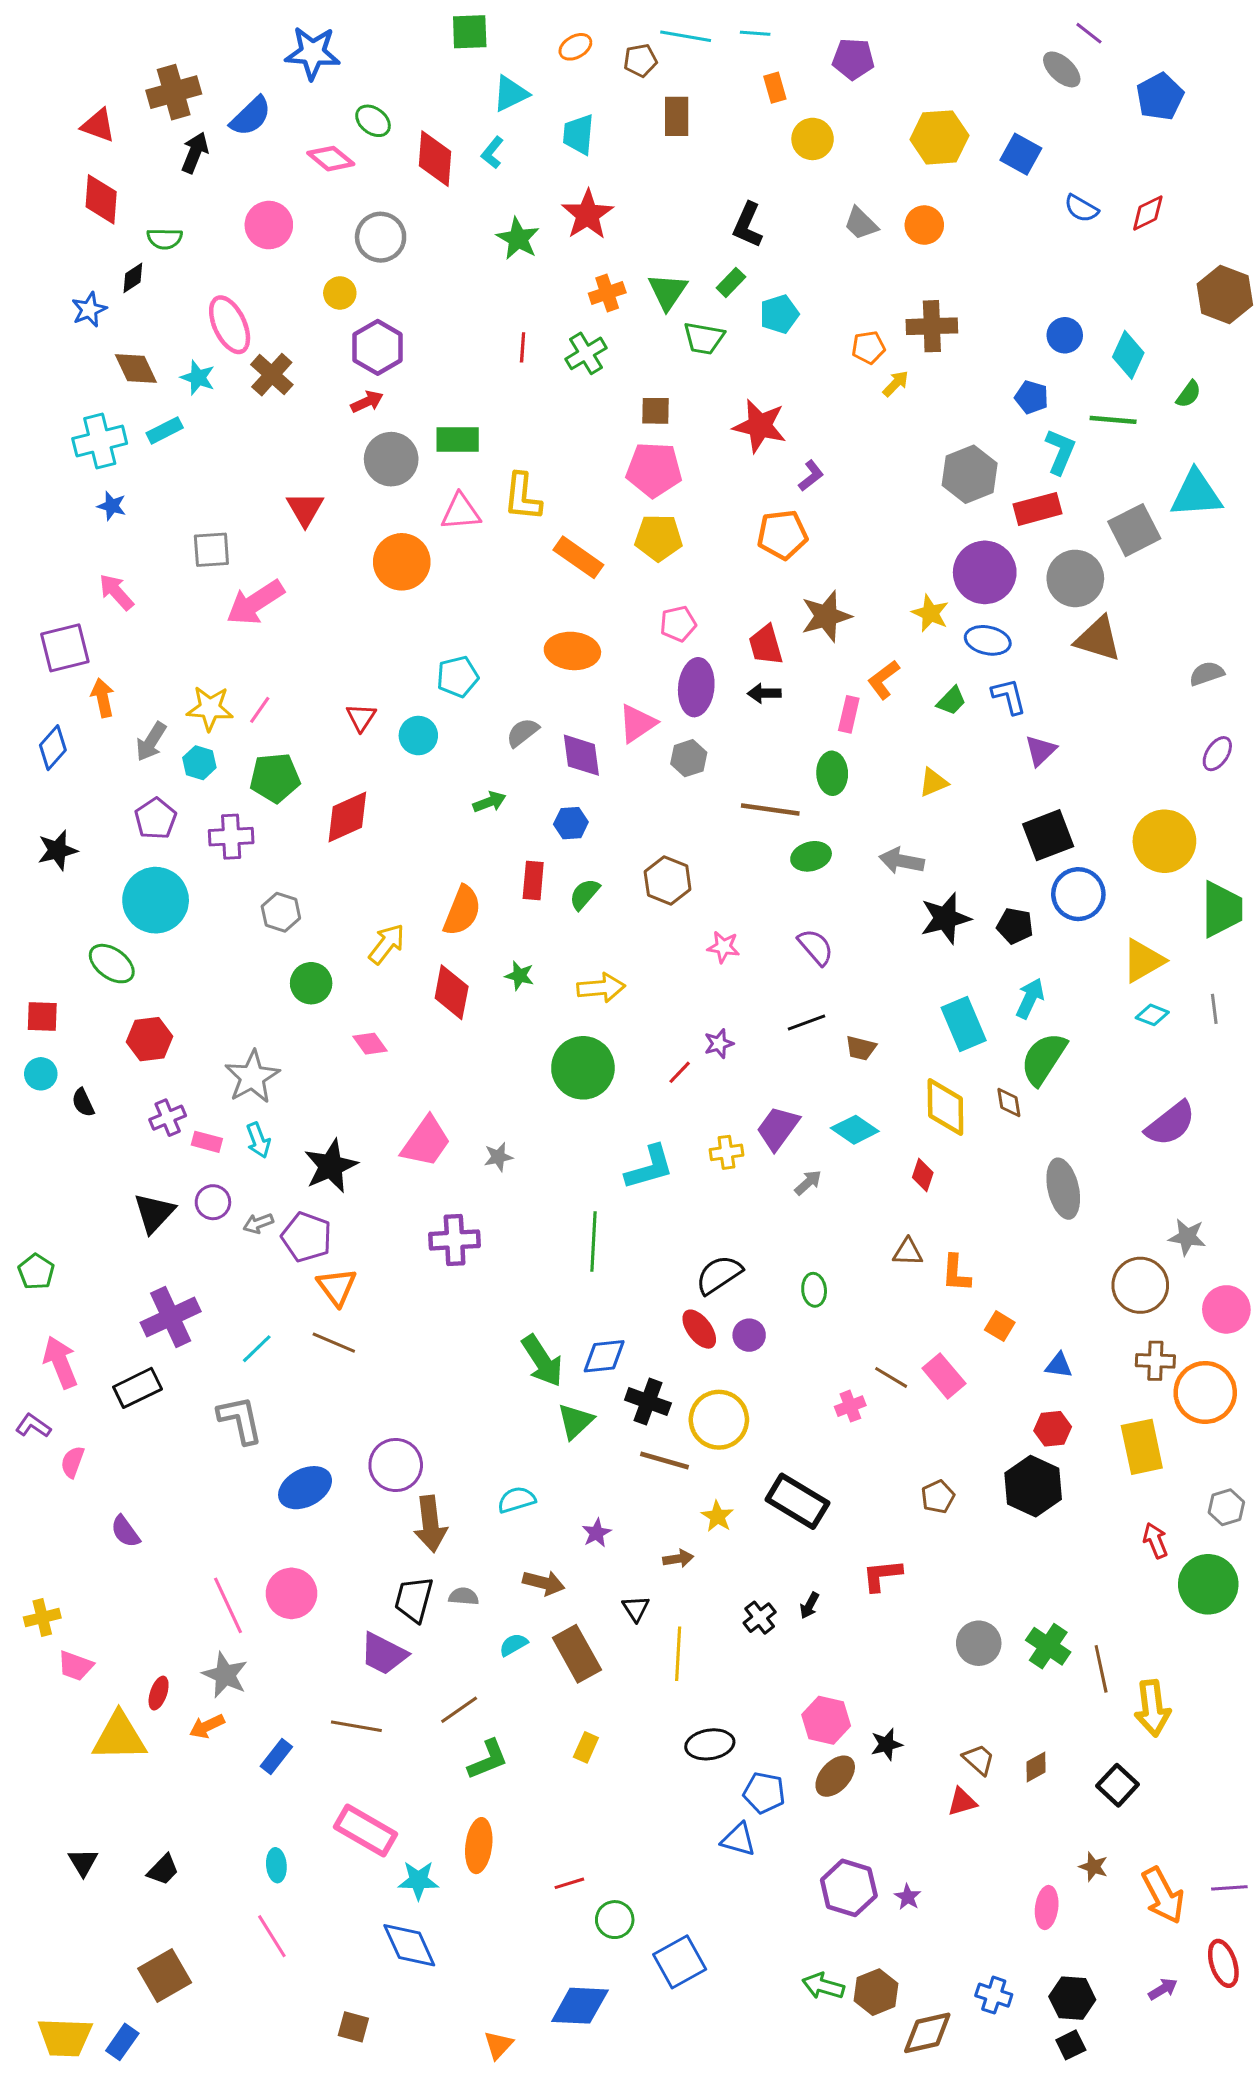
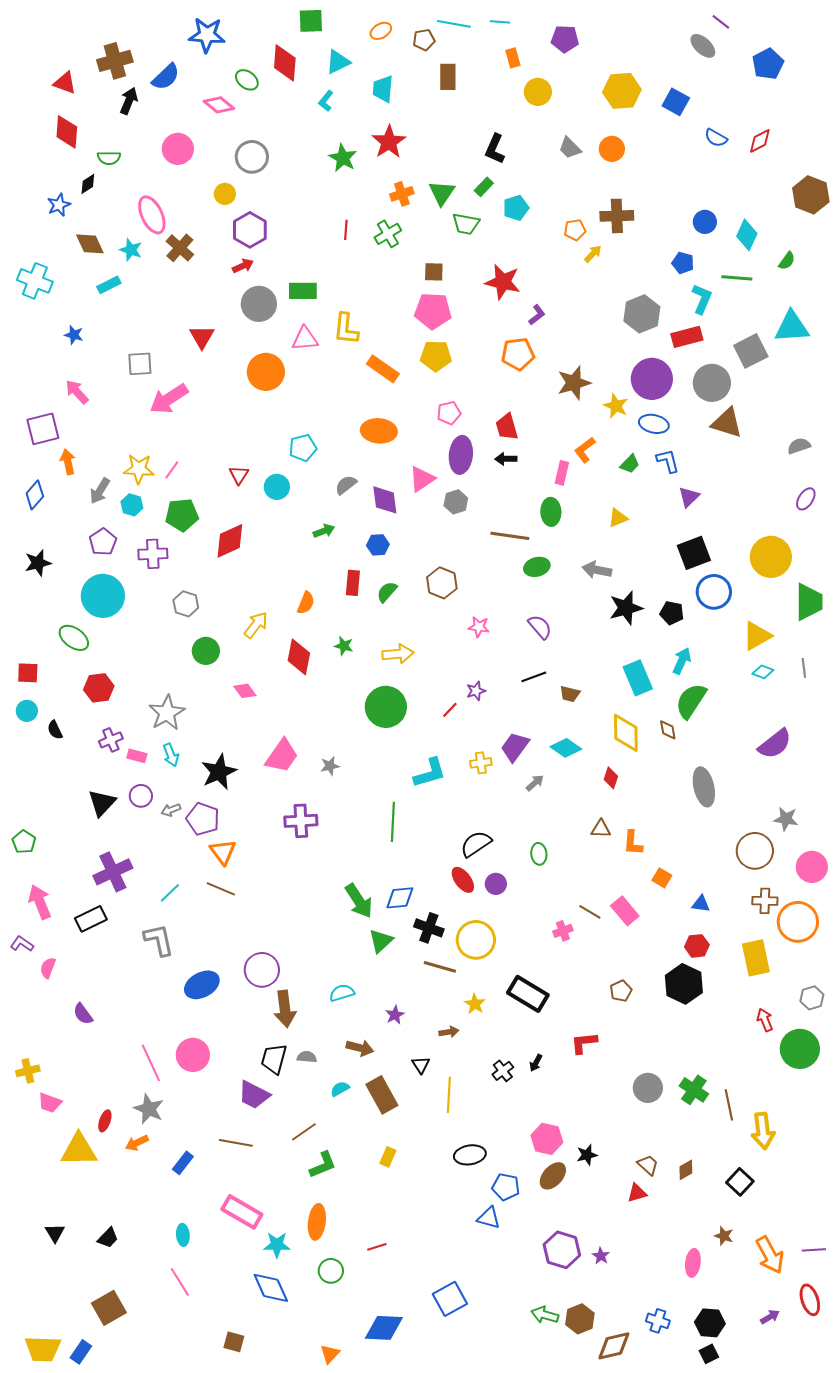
red diamond: (435, 159) -> (285, 63), moved
cyan cross: (100, 441) -> (35, 281), moved, turned 36
brown star: (826, 616) -> (574, 383), moved
orange semicircle: (462, 911) -> (306, 603), size x0.7
green circle: (615, 1920) -> (331, 1271), moved

